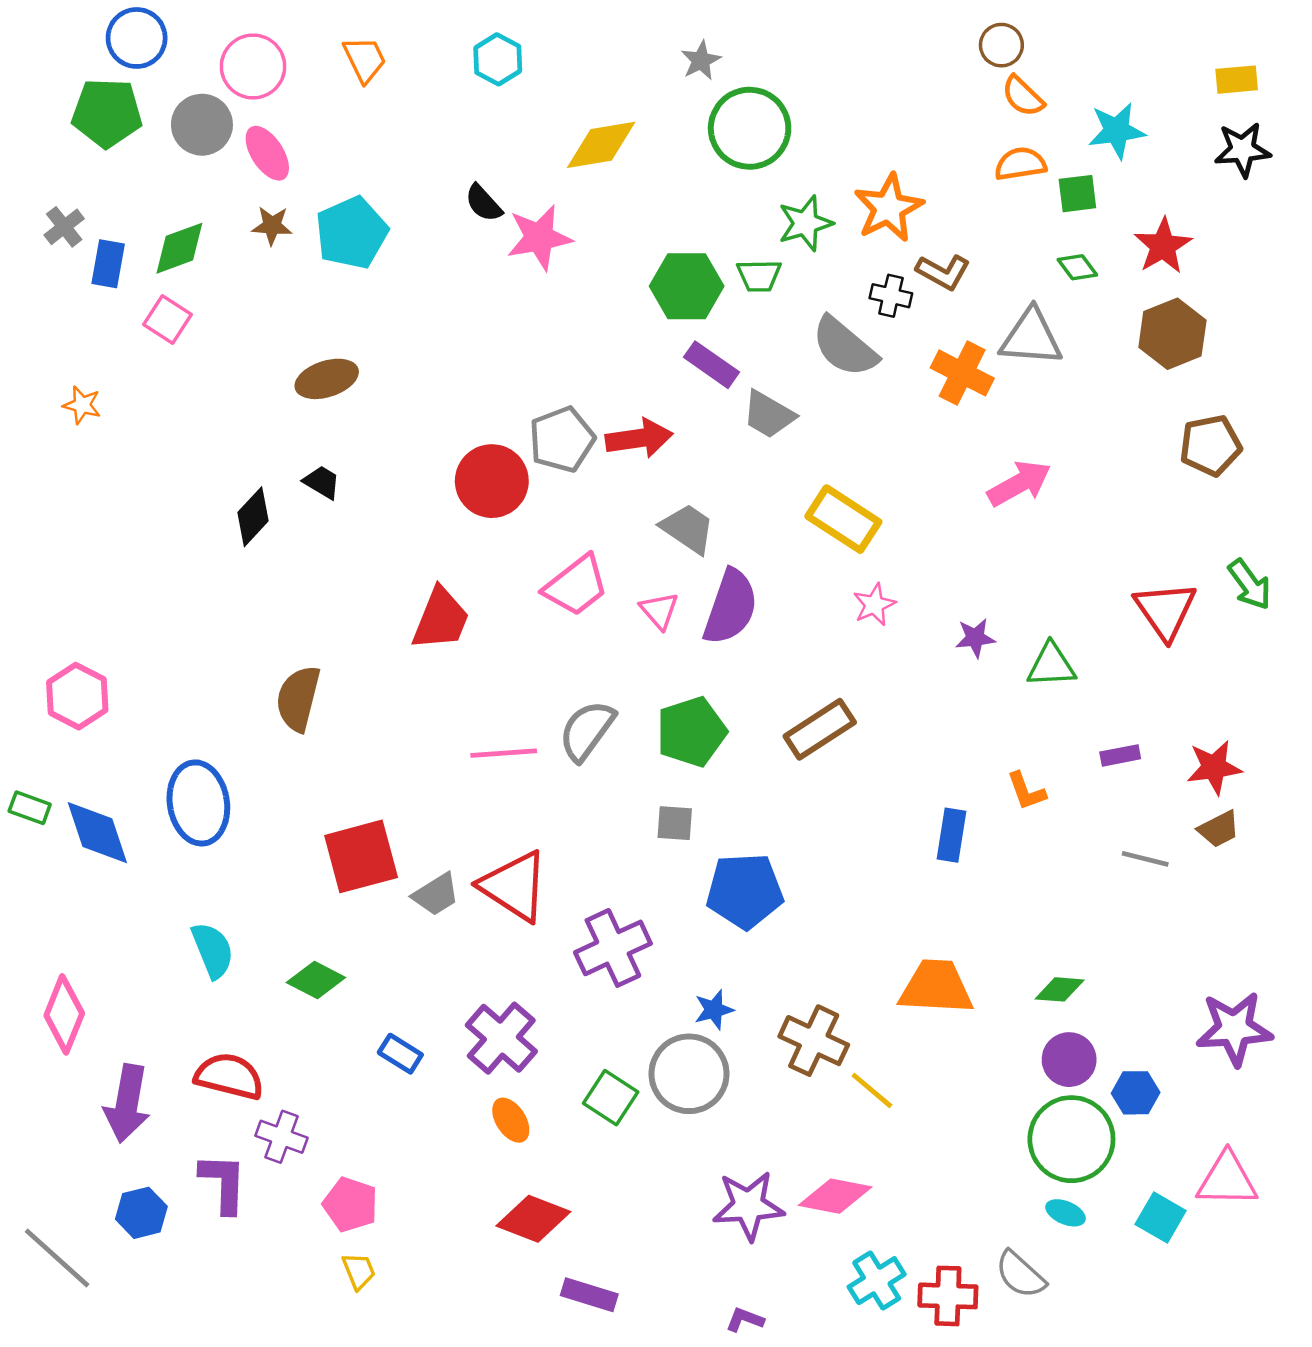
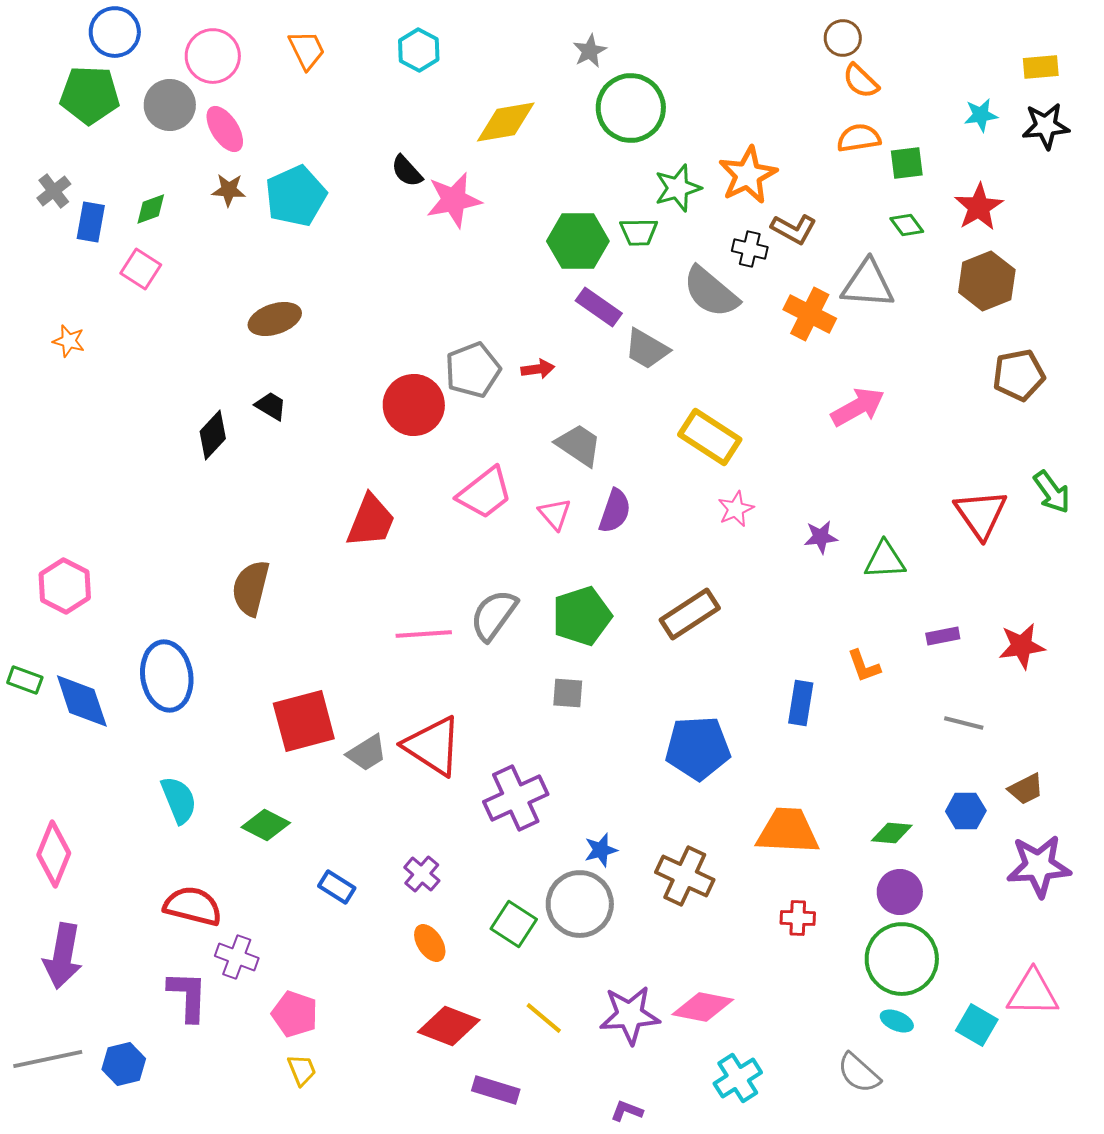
cyan star: (1117, 131) -> (981, 115), moved, size x0.7
green diamond: (179, 248) -> (151, 209), size x0.7
red arrow: (639, 438) -> (538, 369), size x0.6
purple semicircle: (731, 607) -> (615, 511), size x0.7
brown trapezoid: (1219, 829) -> (1026, 789), moved
blue pentagon: (745, 891) -> (698, 748), moved
purple cross: (501, 1038) -> (422, 874), size x0.6
yellow line: (872, 1090) -> (544, 1018), moved
blue hexagon: (1136, 1093) -> (966, 811), moved
purple arrow: (127, 1104) -> (63, 956), moved
blue hexagon: (141, 1213) -> (124, 1064), moved
gray line: (57, 1258) -> (48, 1059), turned -54
red cross: (948, 1296) -> (798, 918), moved, size x0.7

